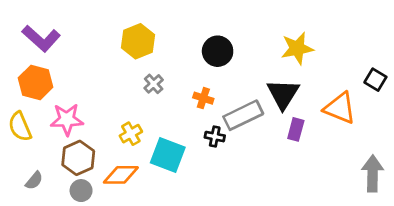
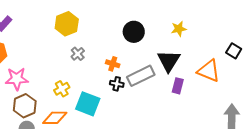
yellow star: (297, 48) -> (179, 29), size x0.7
black circle: (218, 51) -> (134, 32), moved
black cross: (215, 137) -> (117, 84), moved

